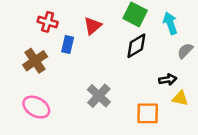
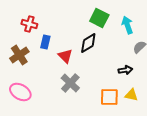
red triangle: (93, 26) -> (65, 56), moved, turned -35
black diamond: (136, 46) -> (88, 43), moved
yellow triangle: (180, 98) -> (131, 95), moved

